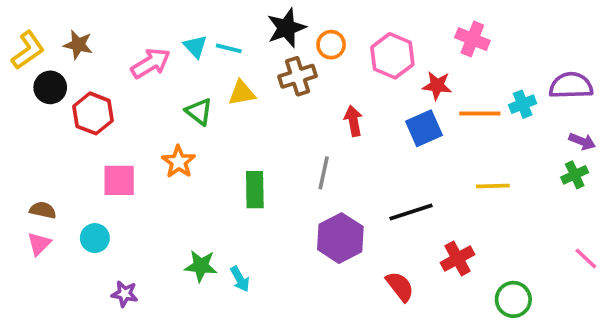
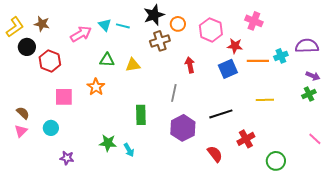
yellow triangle: (242, 93) -> (133, 65), moved
green triangle: (199, 112) -> (107, 60), turned -35
green rectangle: (255, 190) -> (141, 115), moved
brown semicircle: (43, 210) -> (23, 113), turned 32

